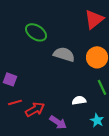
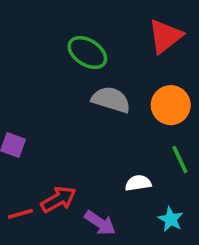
green ellipse: (36, 32) -> (87, 53), moved
red line: (15, 102) -> (20, 214), moved

